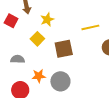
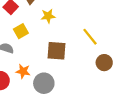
yellow line: (90, 27) -> (90, 37), turned 48
yellow square: (37, 39) -> (21, 31), moved

